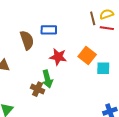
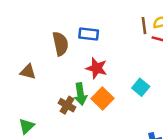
orange square: (87, 55) -> (102, 99), moved
cyan square: (103, 68) -> (141, 87), moved, turned 32

